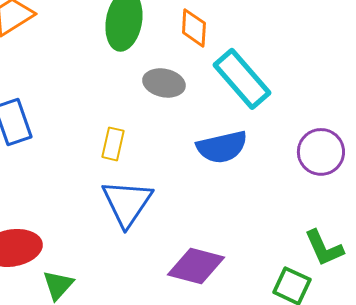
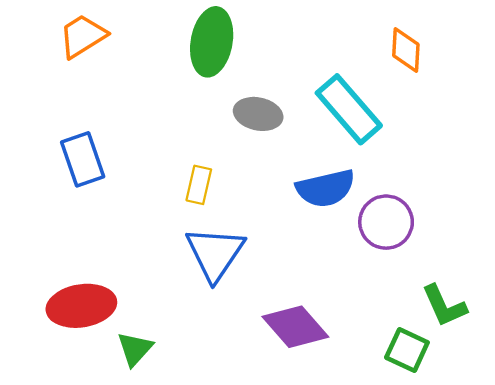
orange diamond: (194, 28) -> (406, 50), moved
purple circle: (321, 152) -> (386, 222), moved
purple diamond: (196, 266) -> (295, 327), turned 34

